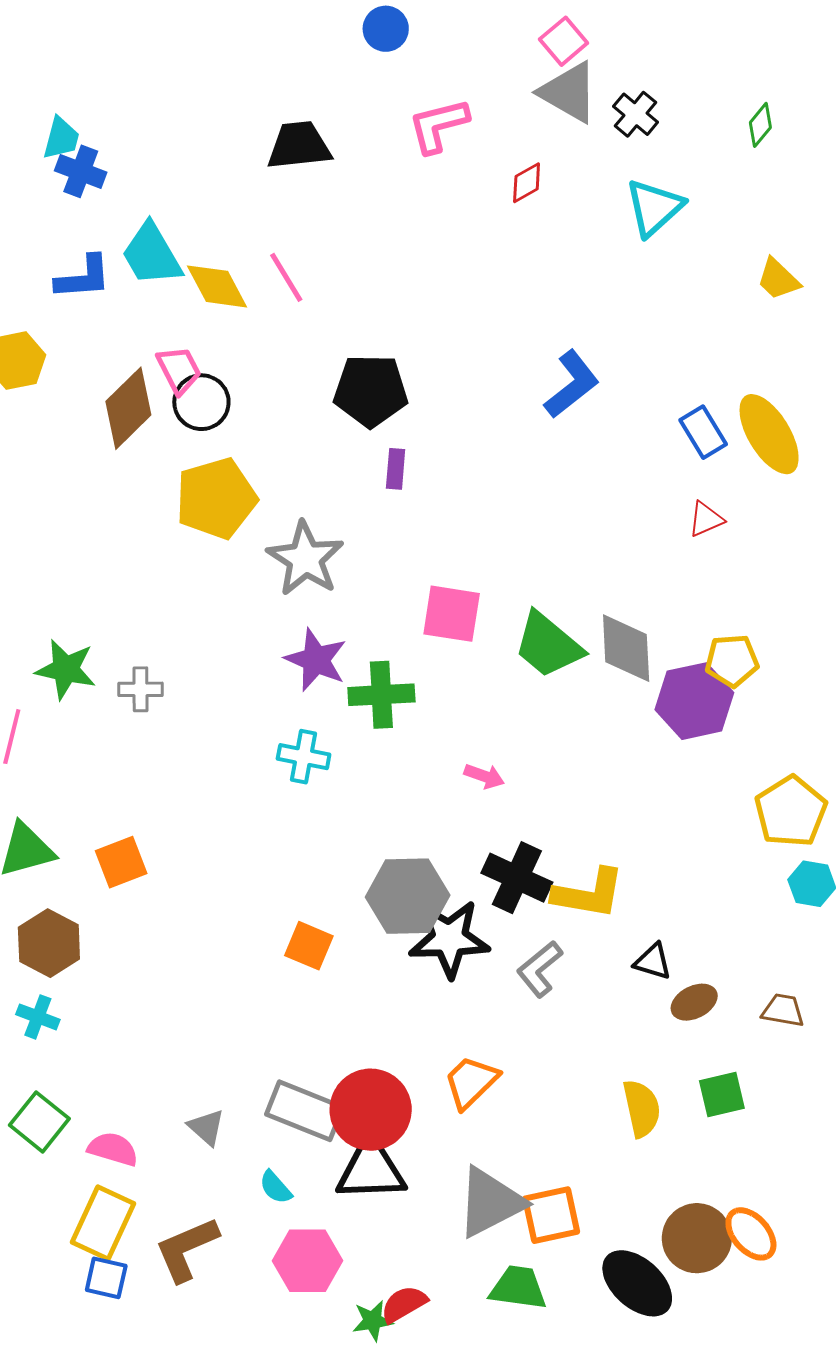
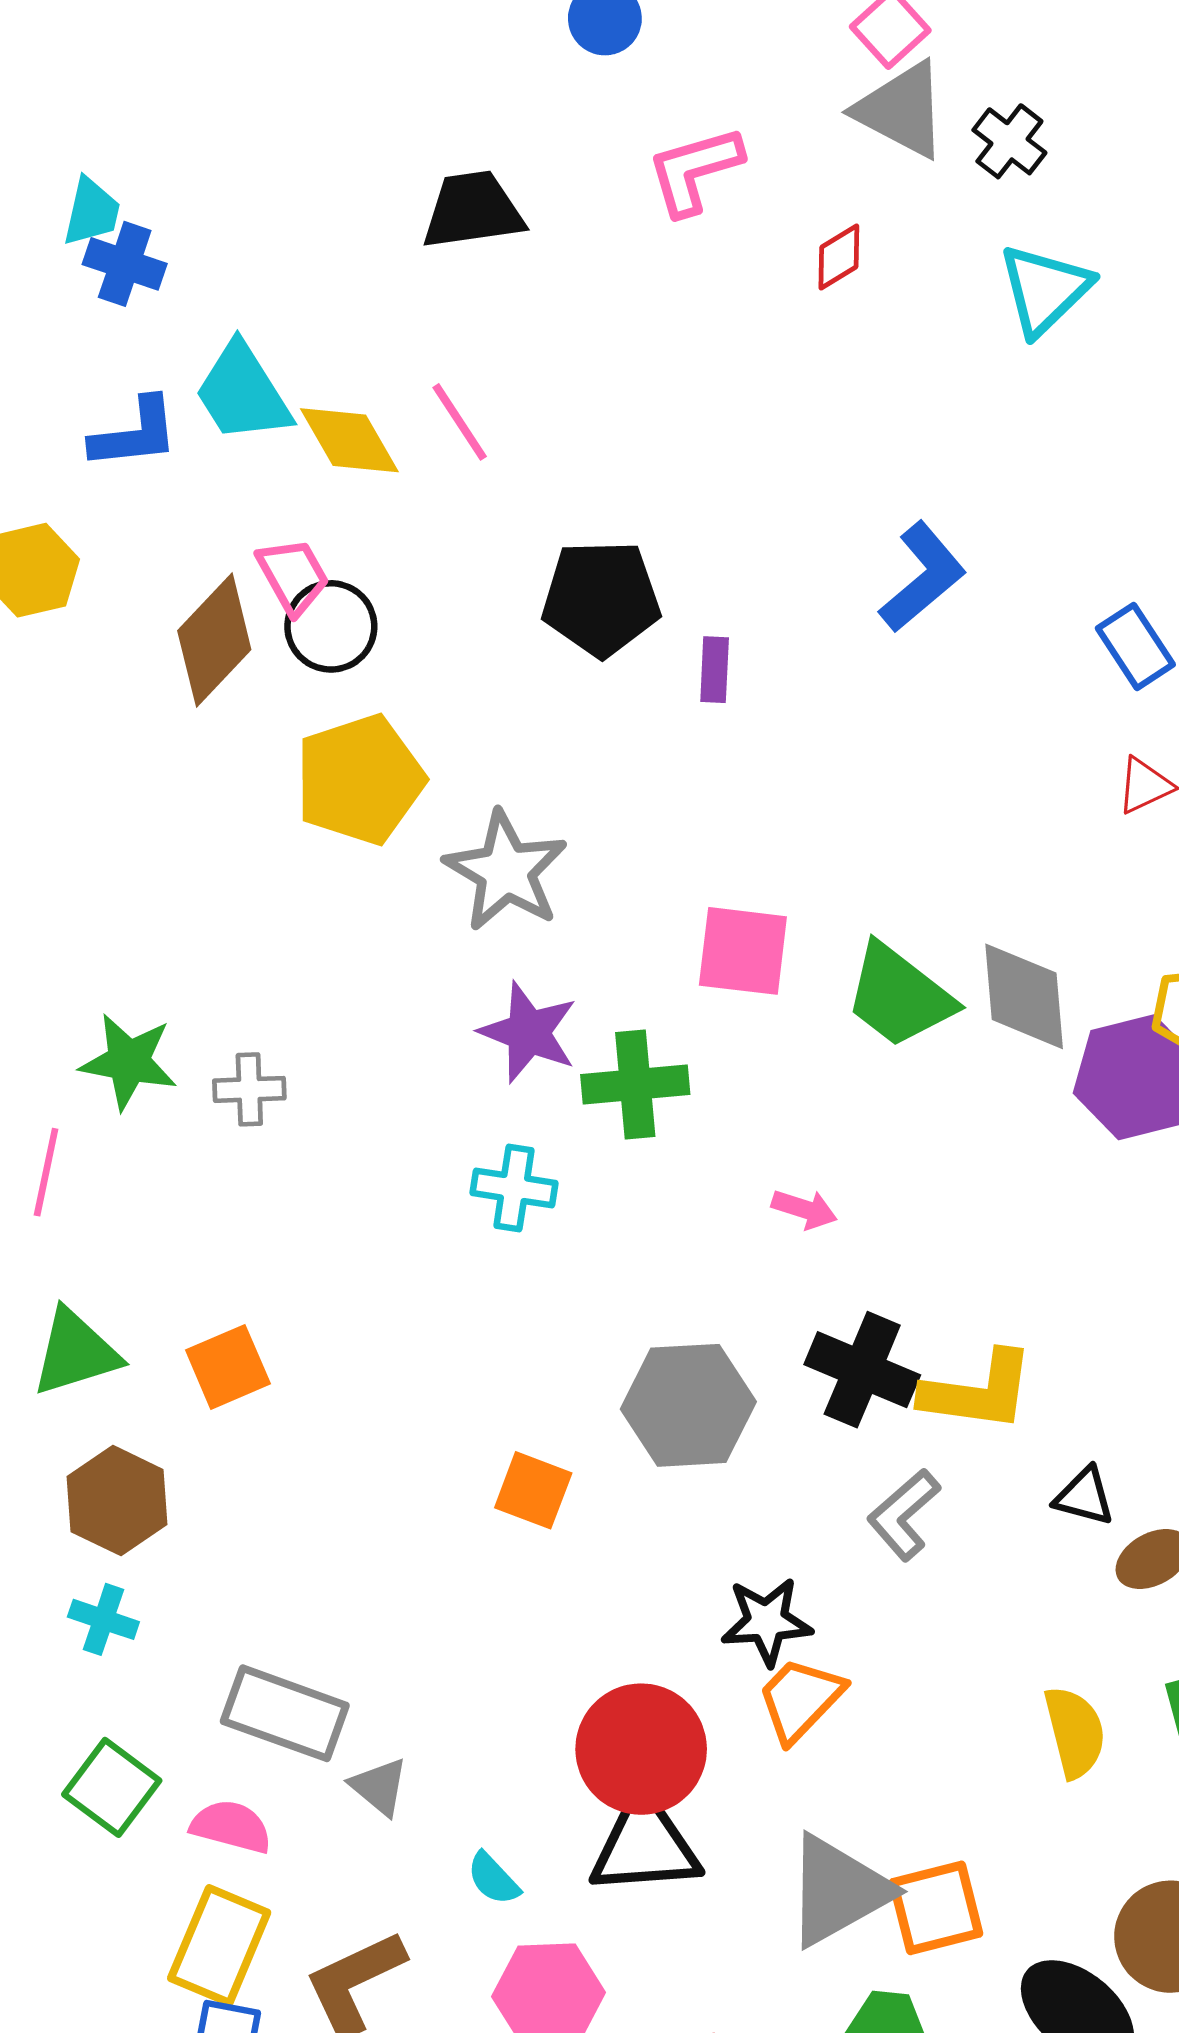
purple rectangle: (396, 469) -> (715, 670), moved
black star: (449, 939) -> (767, 1622), moved, size x0.7
gray rectangle: (305, 1111) -> (285, 1713), moved

